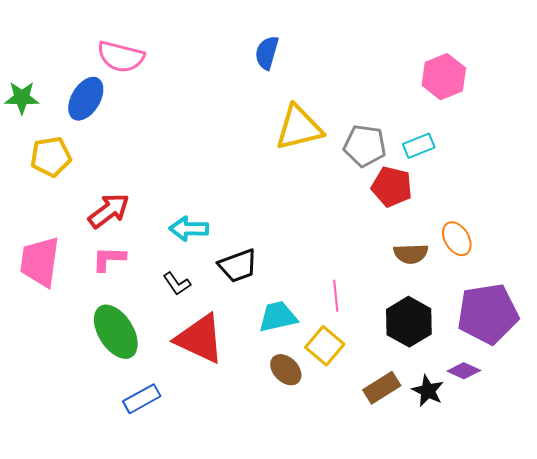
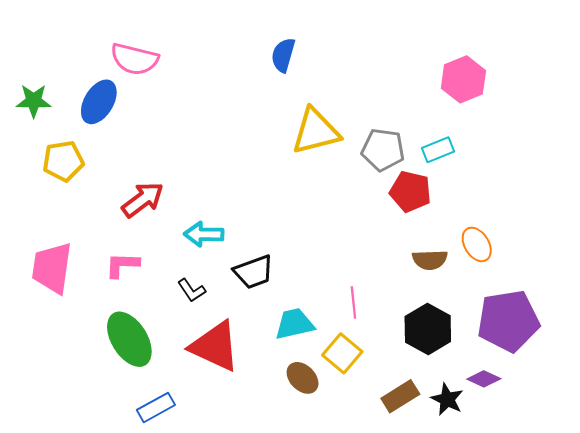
red arrow: (109, 211) -> (143, 200), moved

